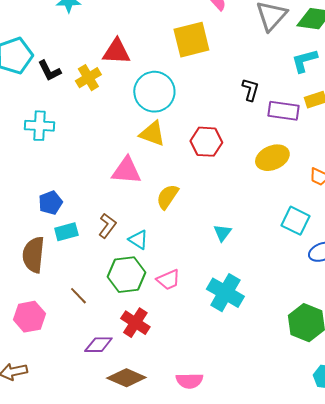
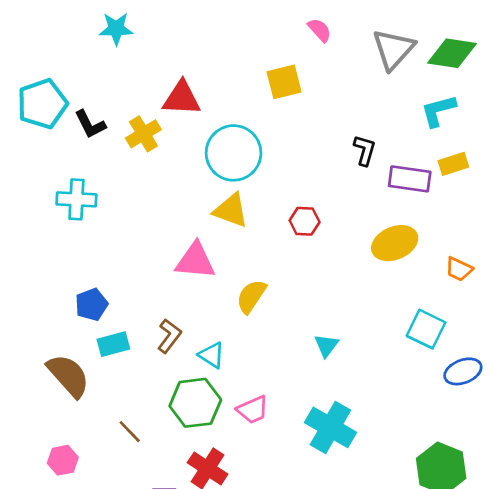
yellow square: (191, 40) -> (284, 82), size x0.7
red hexagon: (206, 142) -> (305, 221), size x0.7
brown semicircle: (33, 255) -> (68, 376), turned 132
pink hexagon: (29, 317) -> (63, 460), size x0.7

